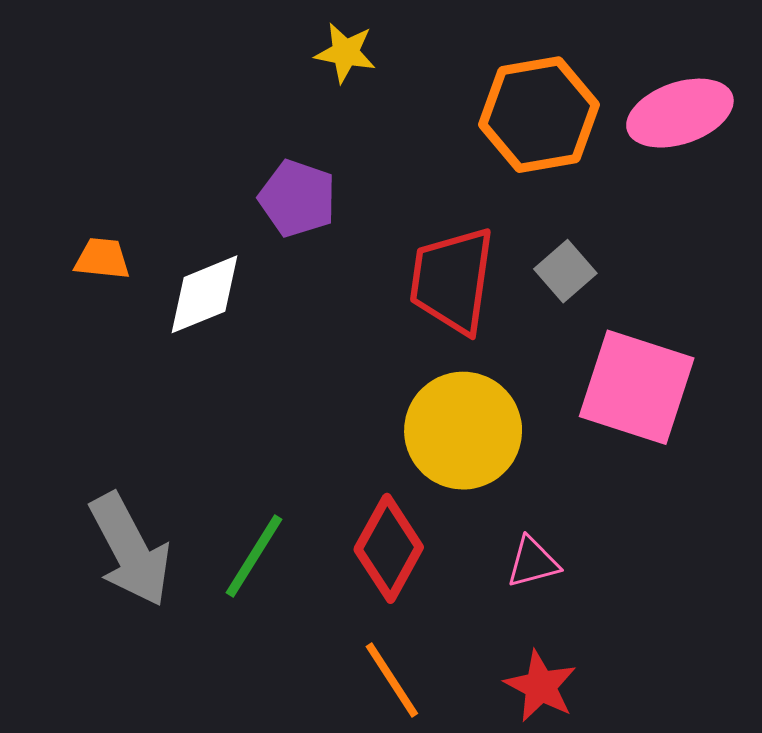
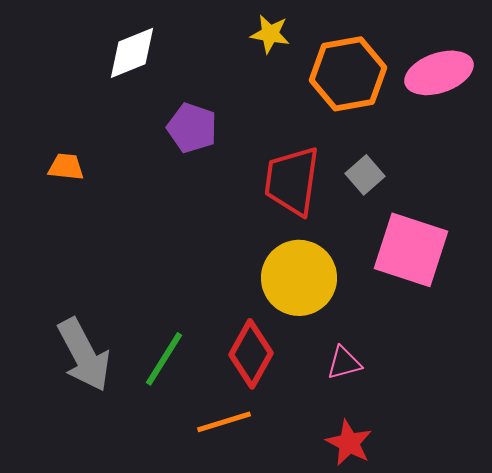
yellow star: (345, 53) -> (270, 34), moved
white diamond: (204, 294) -> (132, 53), moved
orange line: (392, 680) -> (224, 422), moved, turned -74

